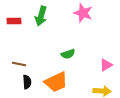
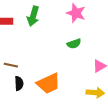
green semicircle: (68, 54) -> (74, 44), moved

